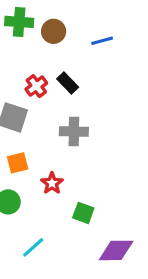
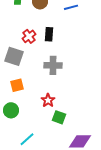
black rectangle: (68, 83) -> (49, 34), turned 48
red star: (52, 183) -> (48, 100), moved

